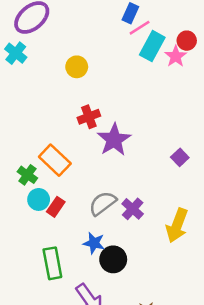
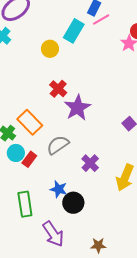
cyan rectangle: (152, 46) -> (74, 31), moved
red cross: (89, 117) -> (58, 89), turned -30
gray semicircle: (103, 203) -> (58, 145), moved

